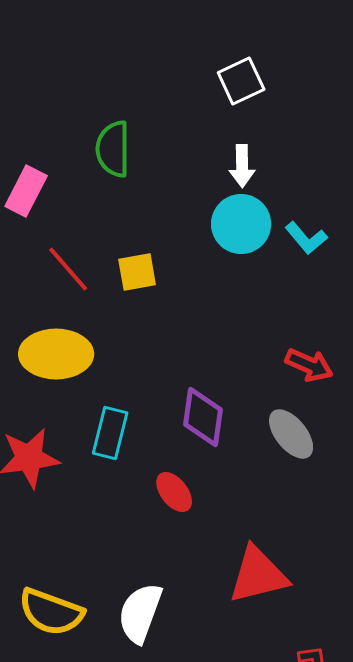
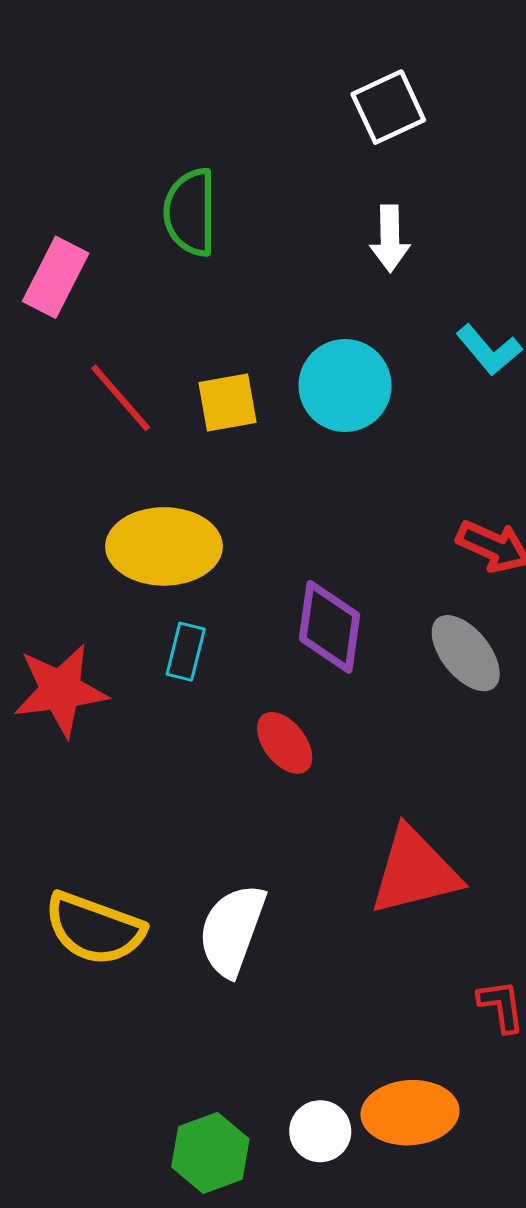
cyan circle: (241, 224) -> (345, 386), moved
yellow ellipse: (56, 354) -> (164, 546), moved
cyan rectangle: (110, 433) -> (186, 652), size x0.7

